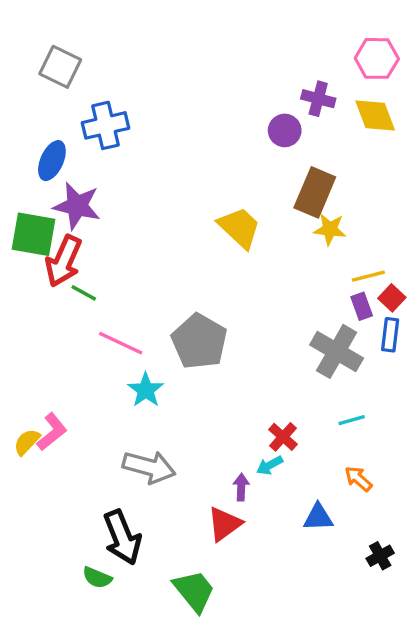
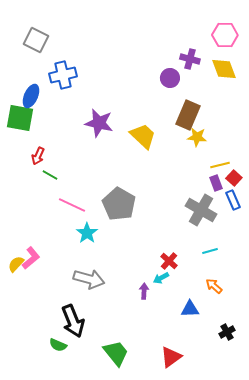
purple star: (77, 206) -> (99, 123), moved
green square: (33, 234) -> (20, 118), moved
red arrow: (64, 261) -> (38, 156), size x0.6
blue rectangle: (390, 335) -> (233, 200), turned -30
red triangle: (224, 524) -> (171, 357), moved

